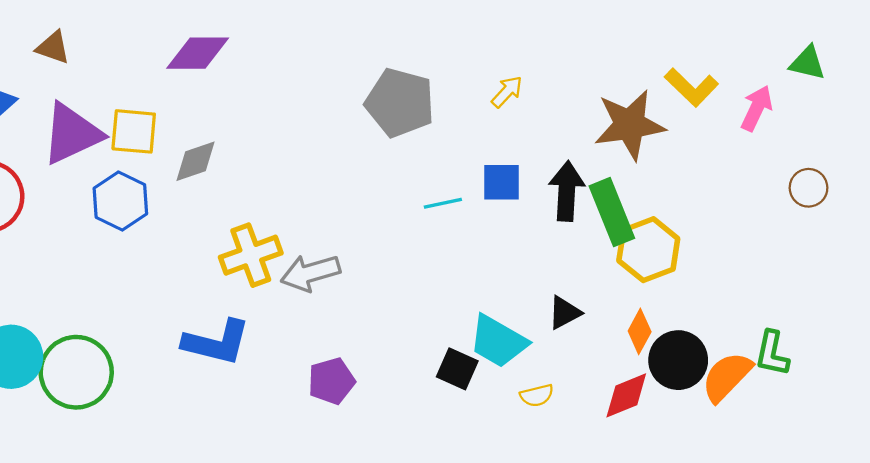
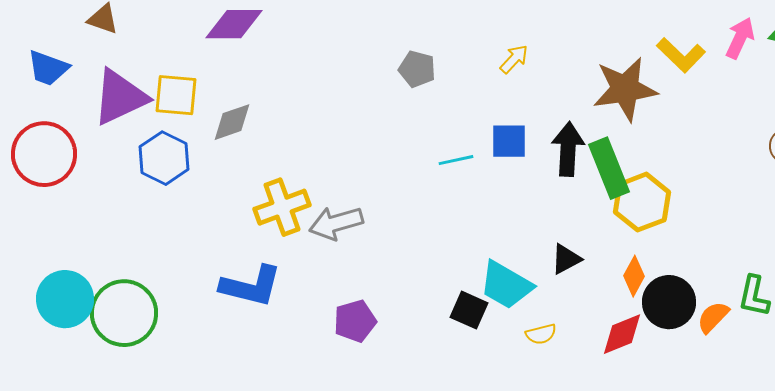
gray pentagon: (400, 103) -> (417, 69), size x0.6
pink arrow: (757, 108) -> (740, 38), moved
orange semicircle: (727, 377) -> (713, 317), size x0.7

